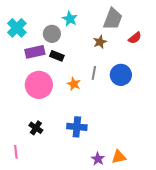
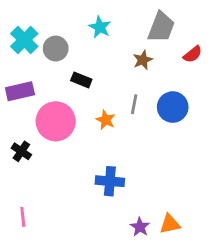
gray circle: (52, 34) -> (56, 49), moved
purple rectangle: (35, 52) -> (20, 91), moved
black cross: (36, 128) -> (21, 151), moved

